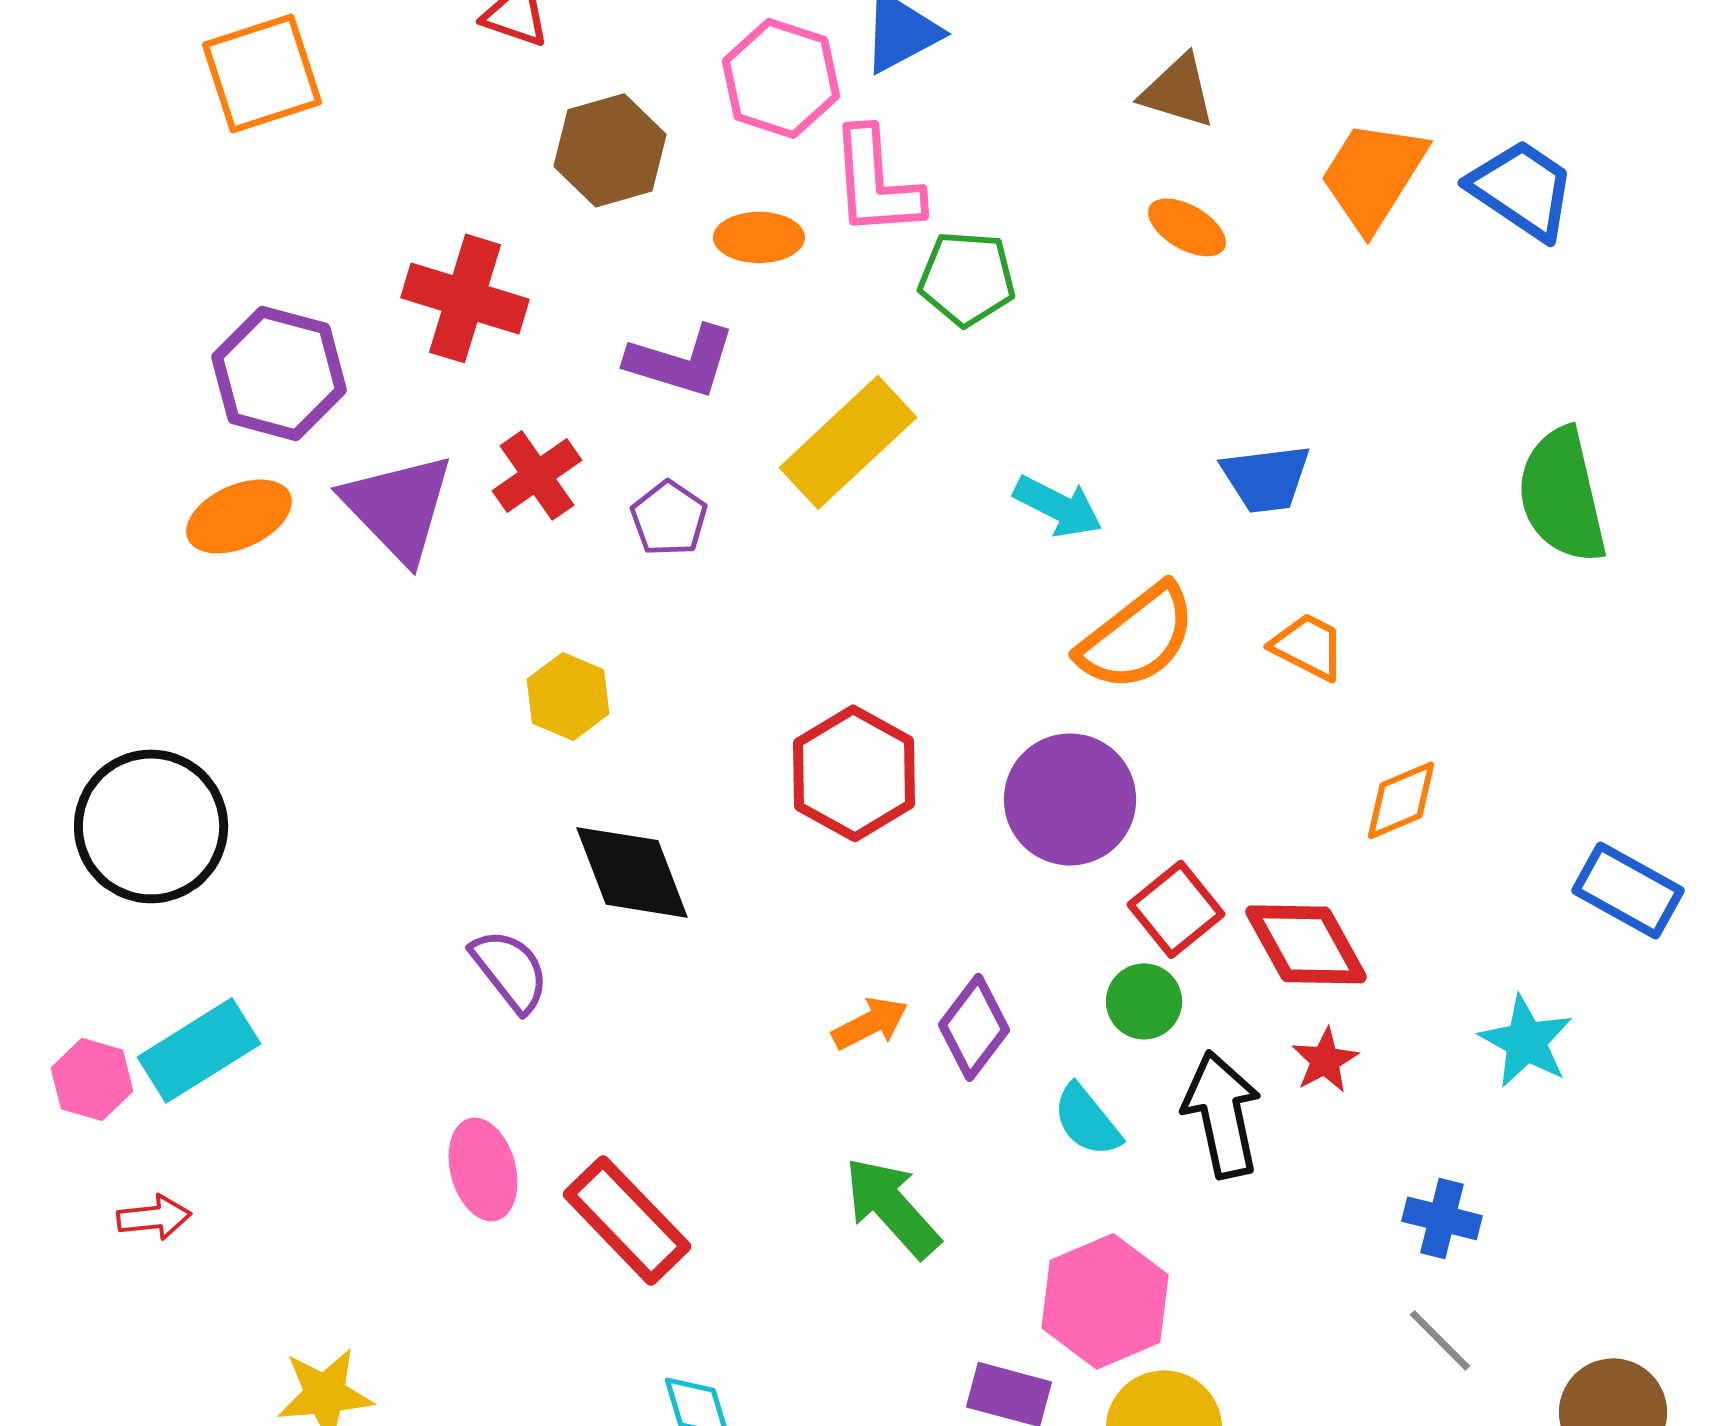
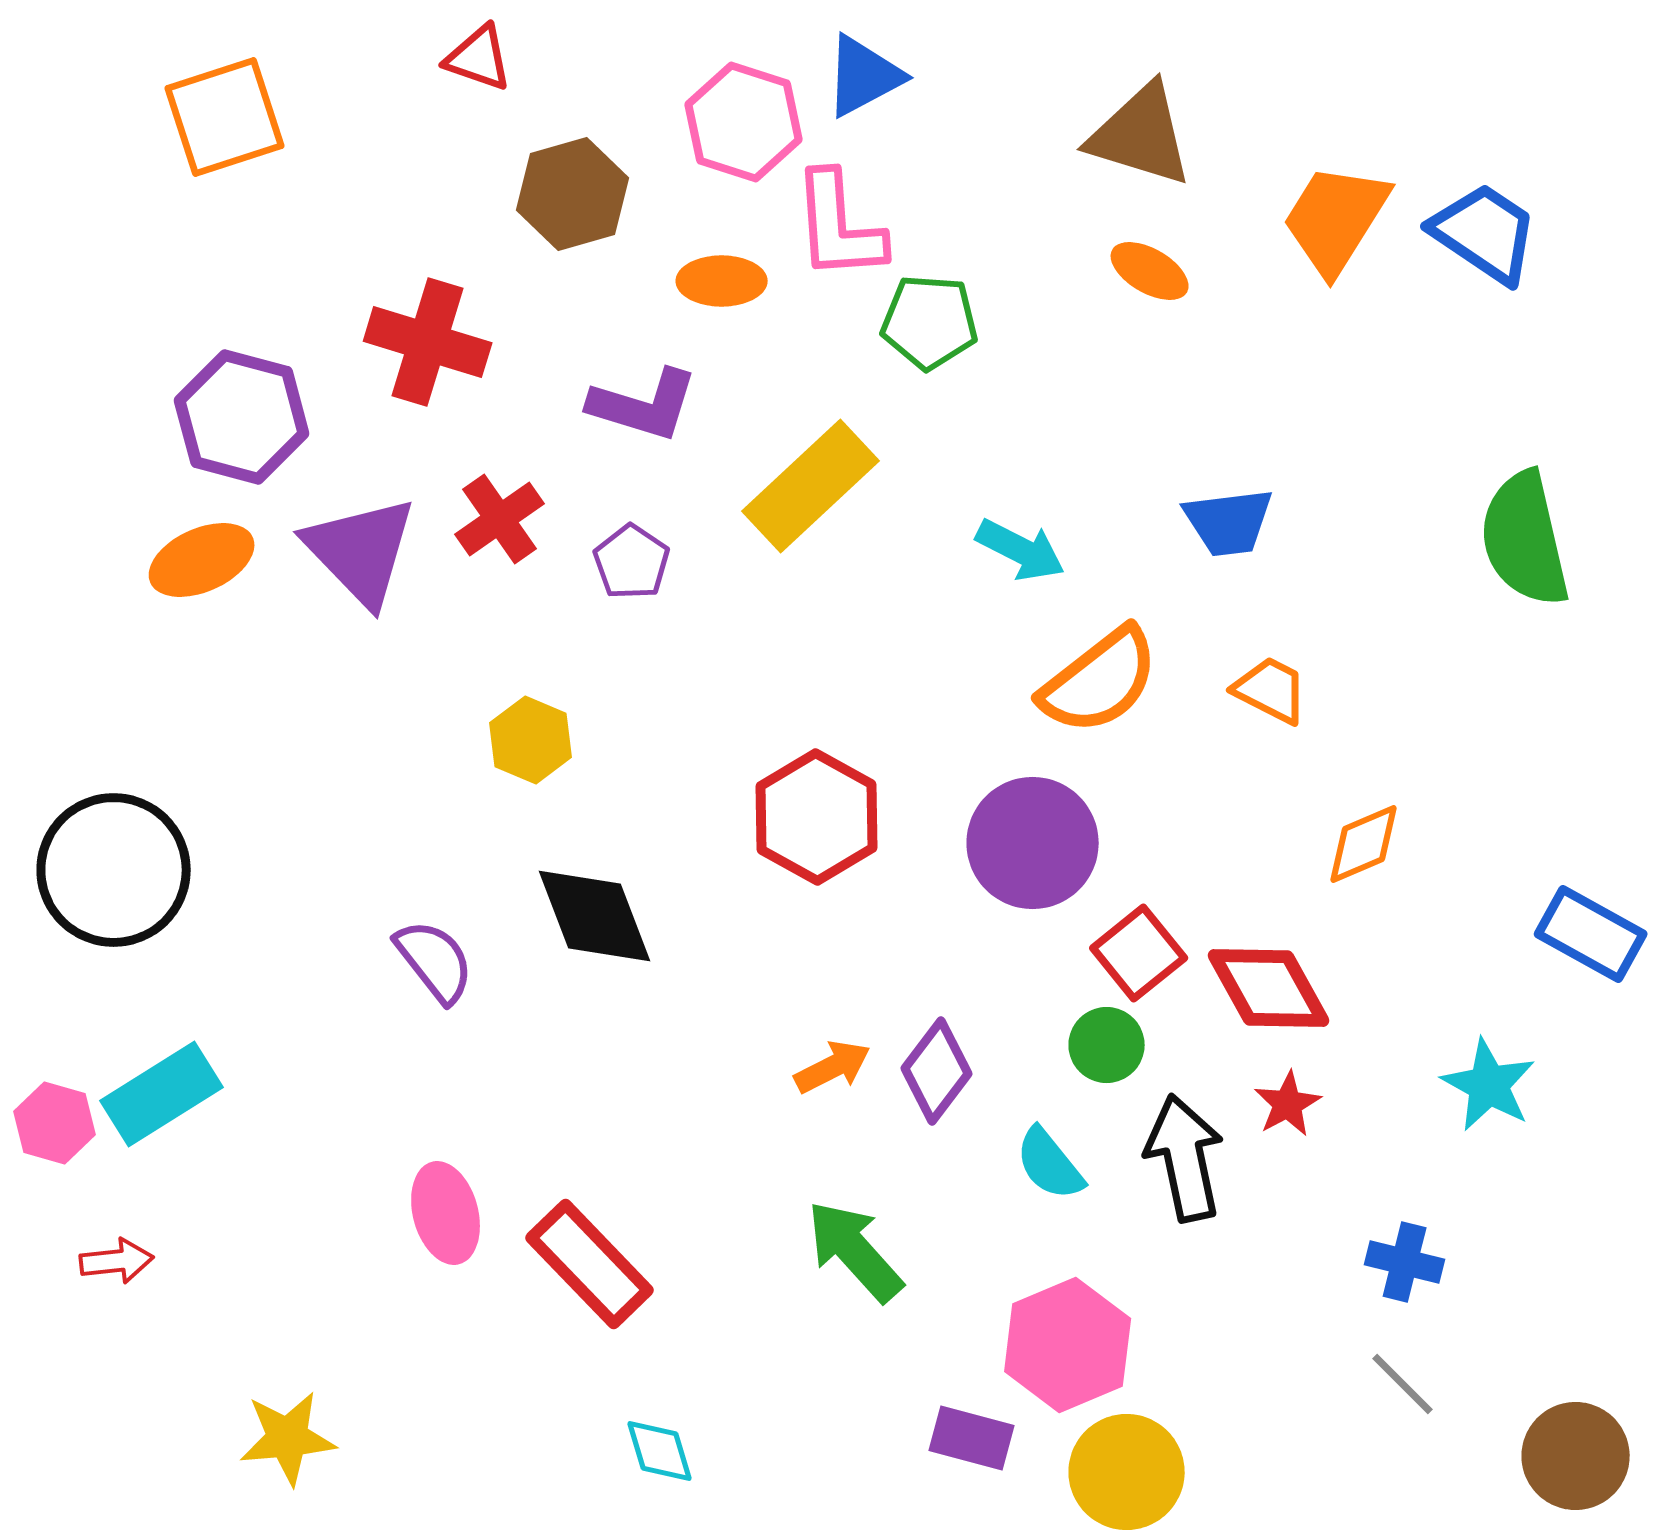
brown triangle: (1178, 91) -> (1141, 135), size x1.4
purple semicircle: (510, 970) -> (435, 961), moved

